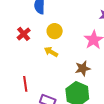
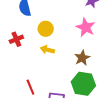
red cross: (24, 34) -> (16, 39), turned 32

